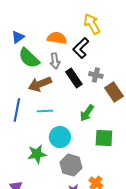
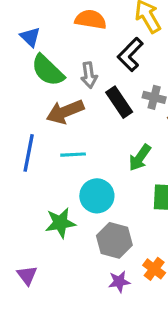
blue triangle: (18, 37) -> (30, 37), turned -40
orange semicircle: (57, 38) -> (91, 19), moved

